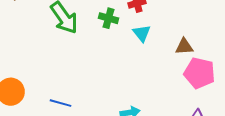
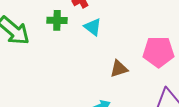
brown triangle: (184, 47) -> (119, 69), moved

